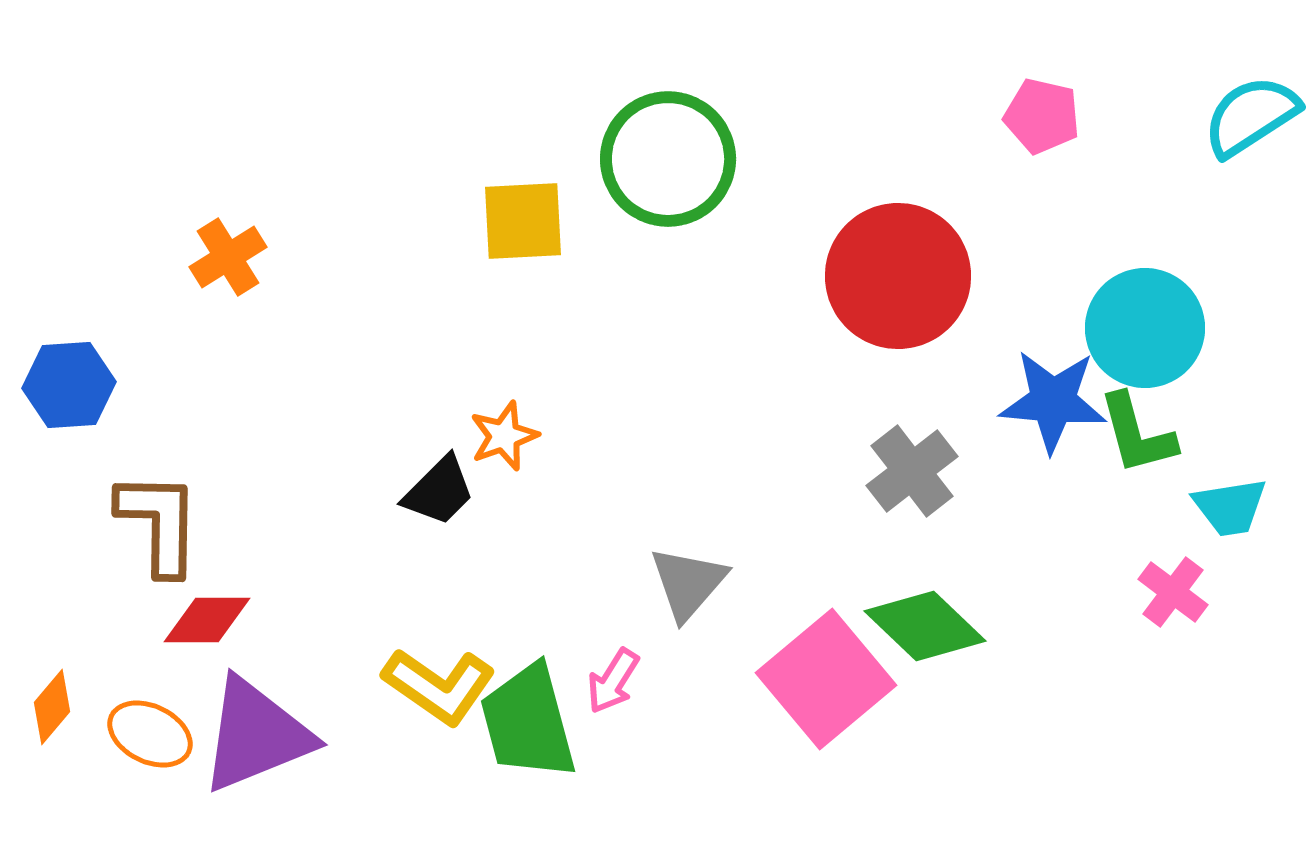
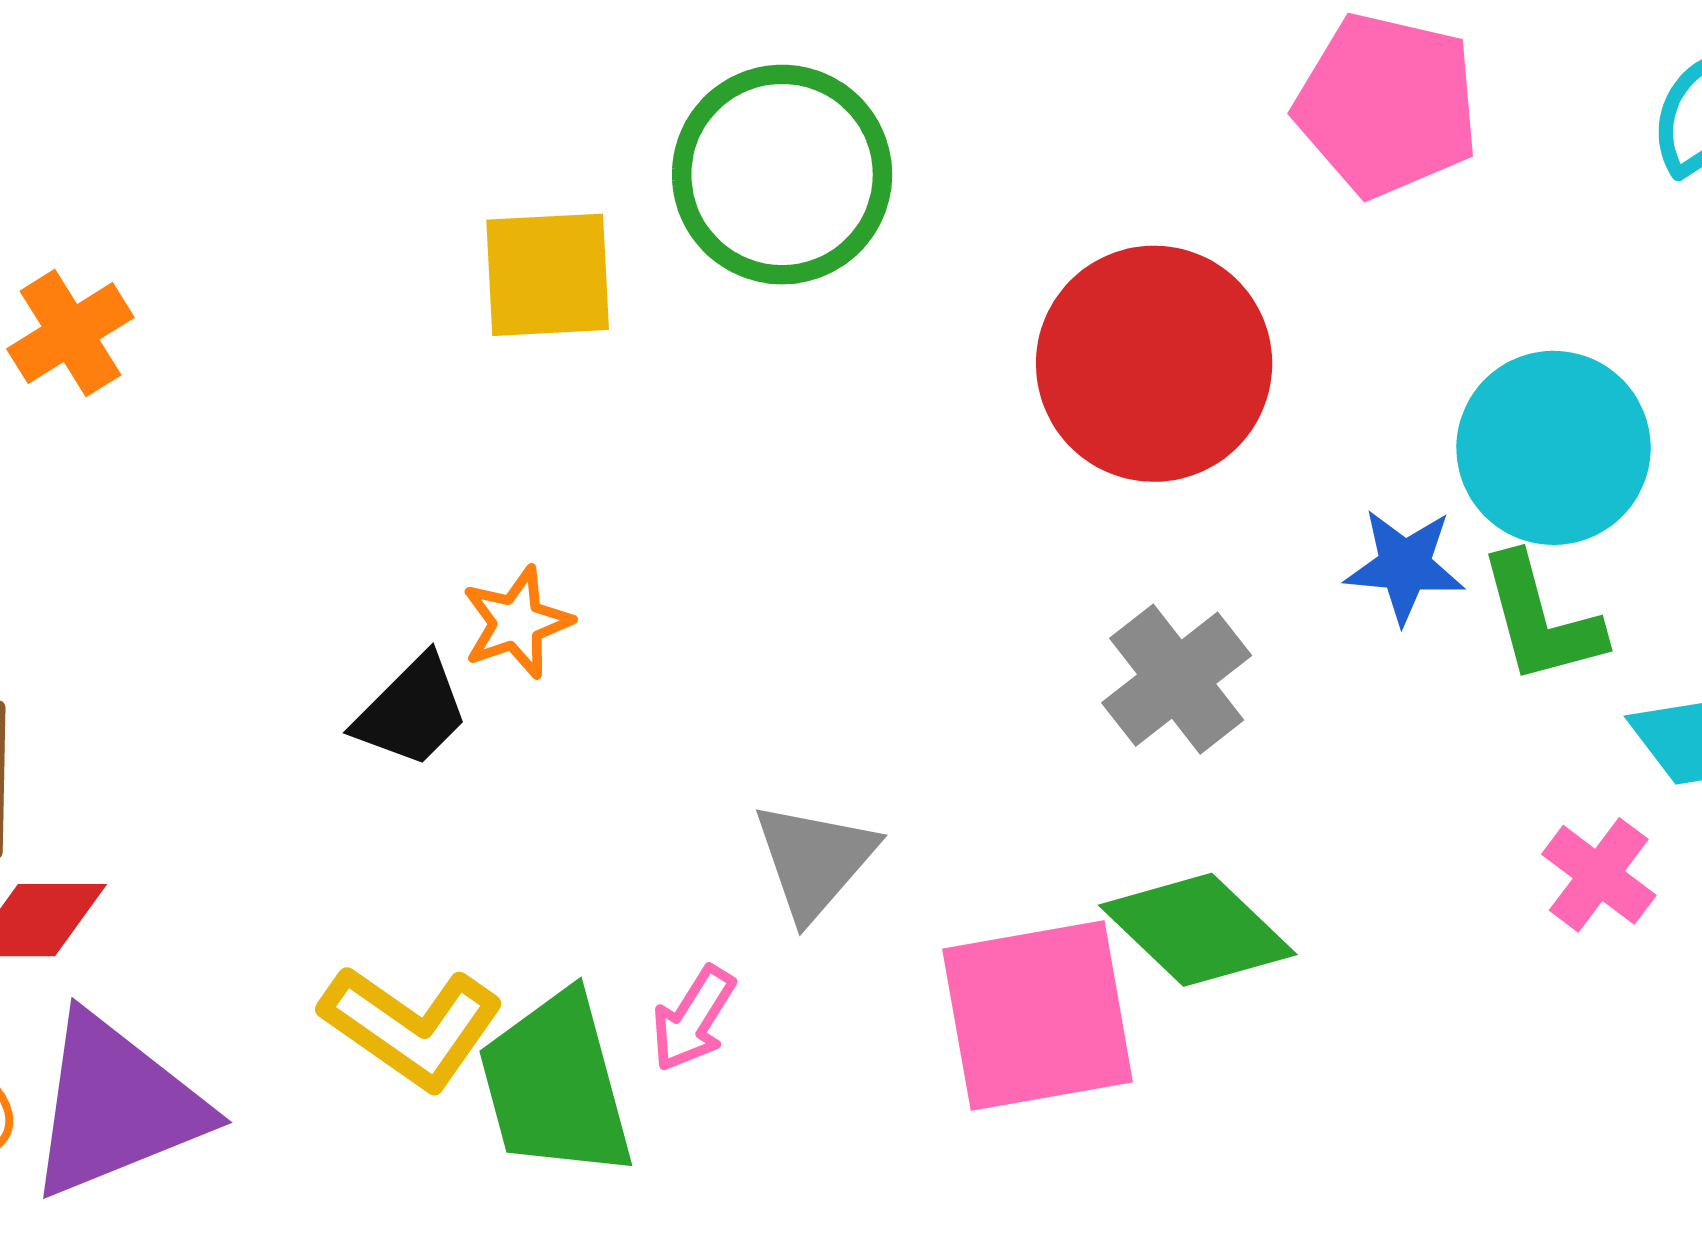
pink pentagon: (1042, 116) -> (1387, 105), size x1.5
blue star: (1053, 401) -> (1405, 566), size x0.7
pink square: (826, 679) -> (1038, 1016), turned 30

